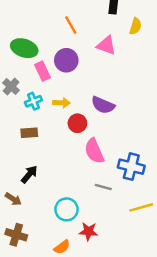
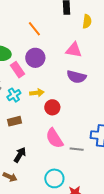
pink triangle: (106, 45) -> (74, 50), moved
purple semicircle: (103, 105) -> (76, 77), moved
pink semicircle: (94, 151) -> (54, 138), moved
gray line: (103, 187) -> (77, 149), moved

